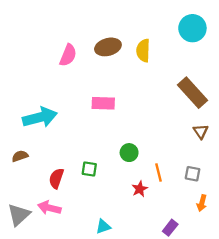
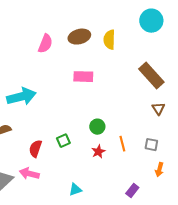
pink rectangle: (103, 103) -> (83, 77), moved
green square: (89, 169) -> (63, 141), turned -32
red star: (140, 189) -> (98, 152), moved

